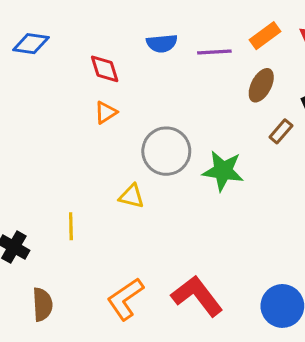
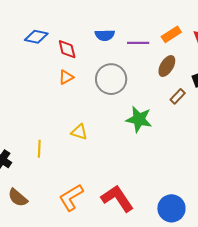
blue diamond: (31, 44) -> (36, 37), moved
gray circle: (166, 151) -> (111, 79), moved
brown semicircle: (42, 304) -> (18, 198), turned 130

